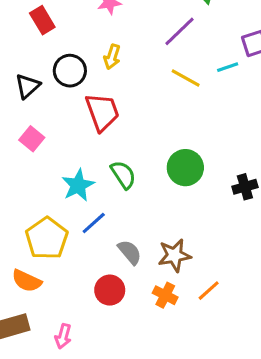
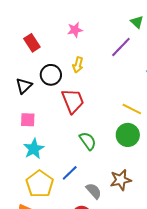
yellow line: (186, 78) -> (132, 109), moved
pink square: (32, 139) -> (28, 120), turned -35
cyan star: (78, 185) -> (34, 149), moved
brown star: (174, 255) -> (121, 180), moved

